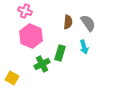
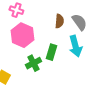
cyan arrow: (84, 47) -> (75, 46), size x1.5

